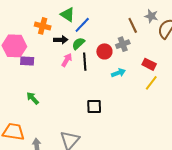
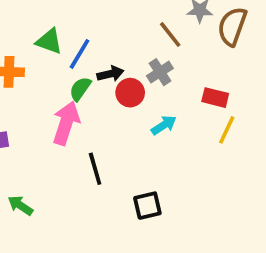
black arrow: (61, 40) -> (110, 74), moved
pink arrow: (67, 60) -> (66, 123), size x1.6
black line: (85, 62) -> (95, 169), moved
black square: (94, 107) -> (147, 206), moved

